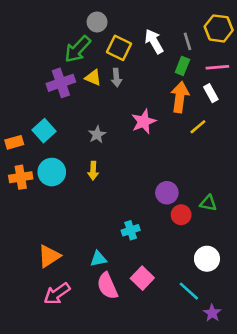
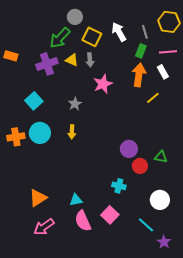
pink star: (144, 122) -> (103, 84), moved
orange rectangle: (14, 142) -> (11, 56), moved, turned 32
cyan cross: (131, 230) -> (119, 186), moved, turned 32

